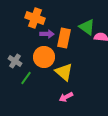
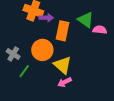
purple arrow: (47, 34) -> (46, 18), moved
pink arrow: (66, 97) -> (65, 82), moved

